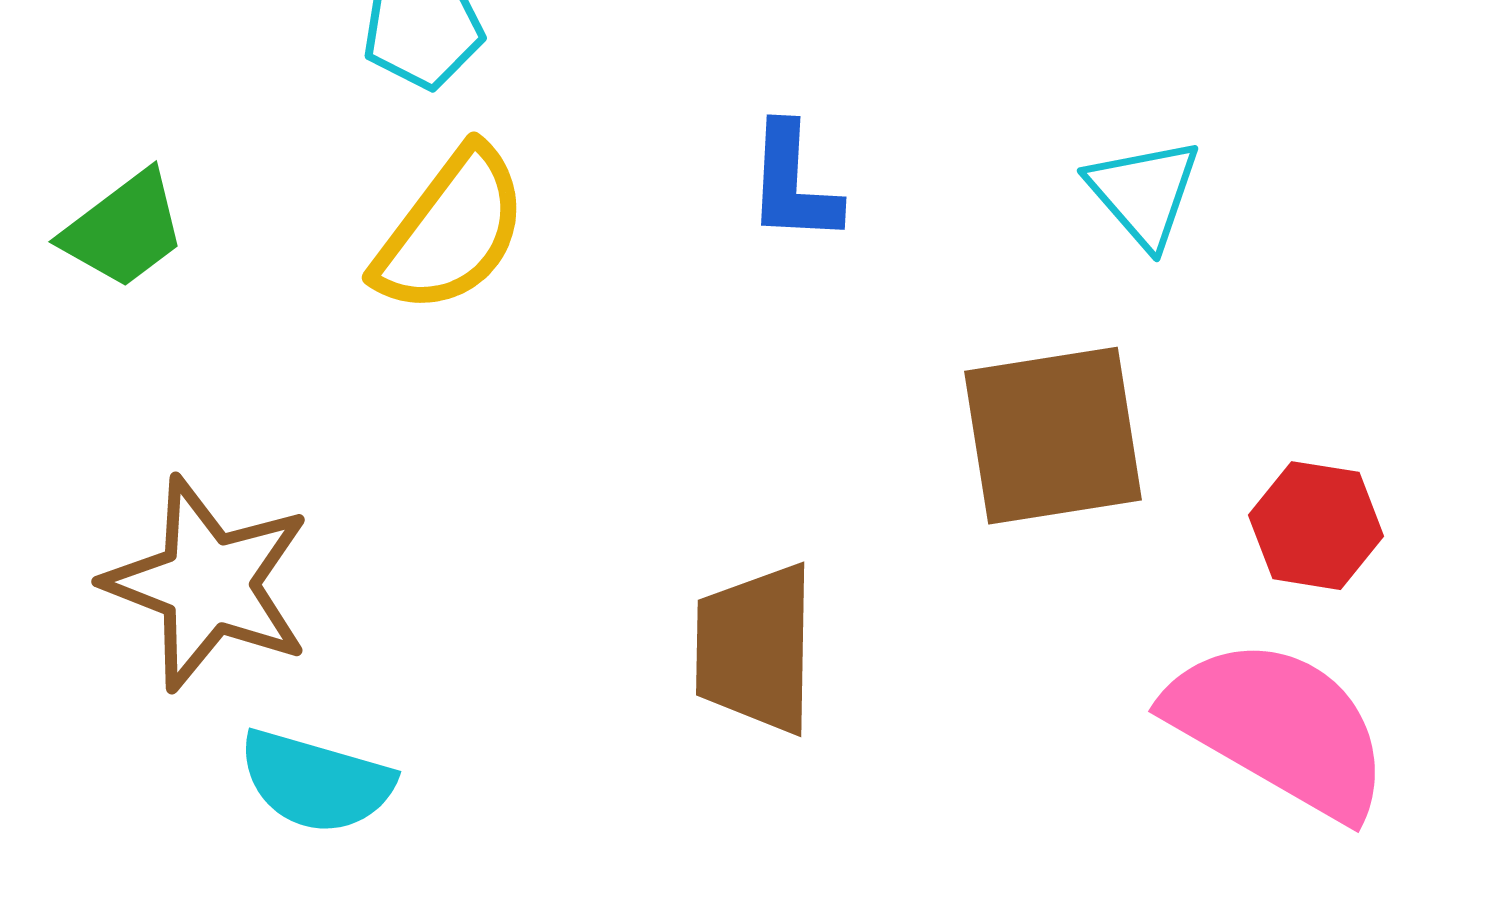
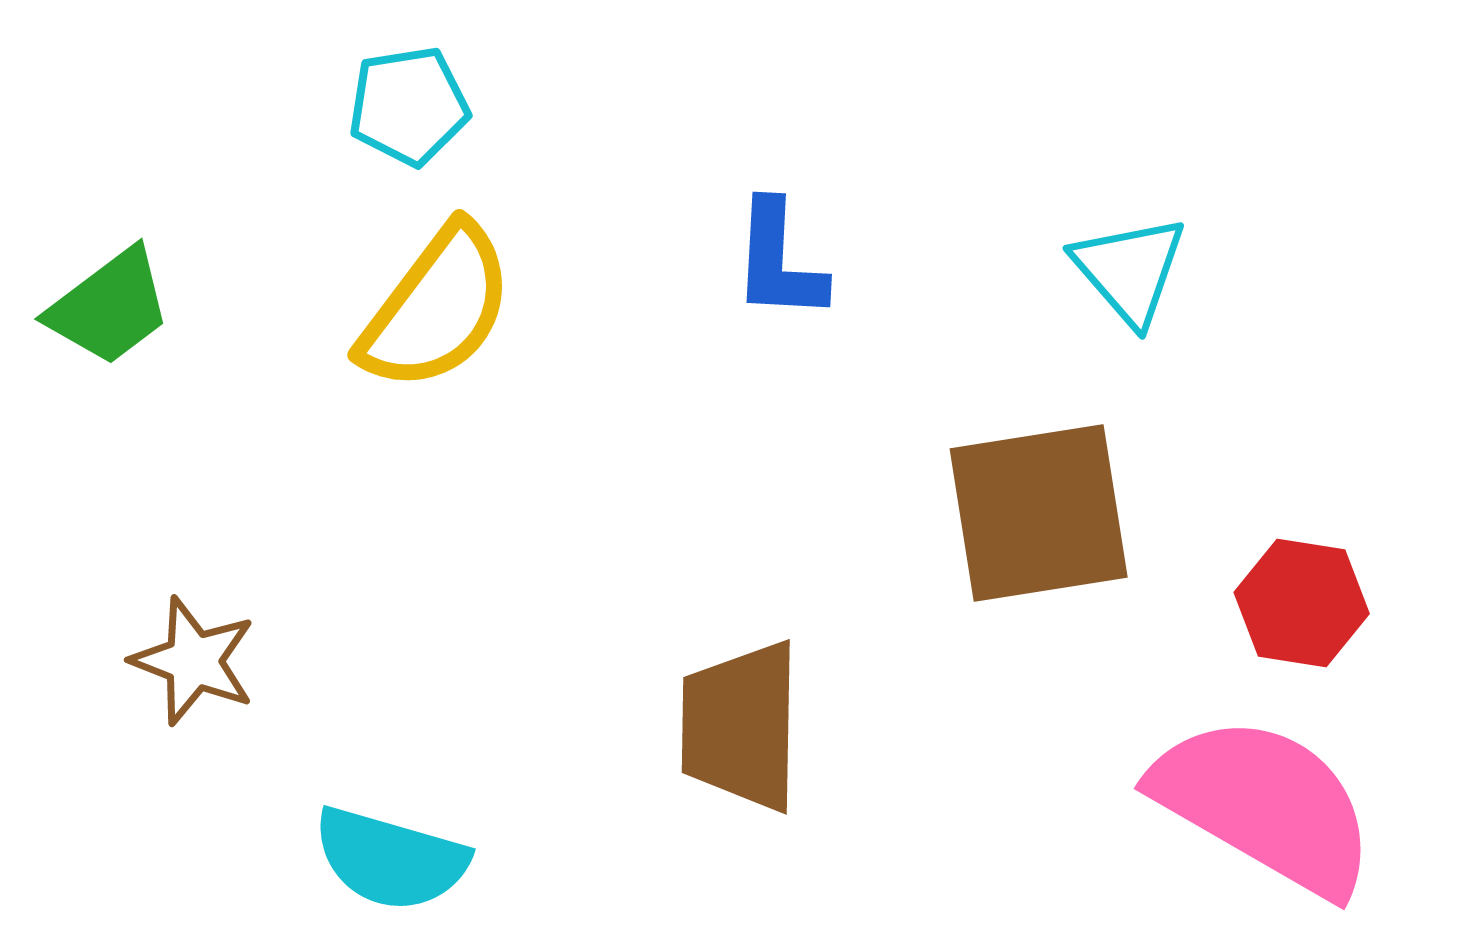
brown star: (208, 584) -> (194, 661), size x0.6
cyan semicircle: (316, 782) -> (391, 859), moved

